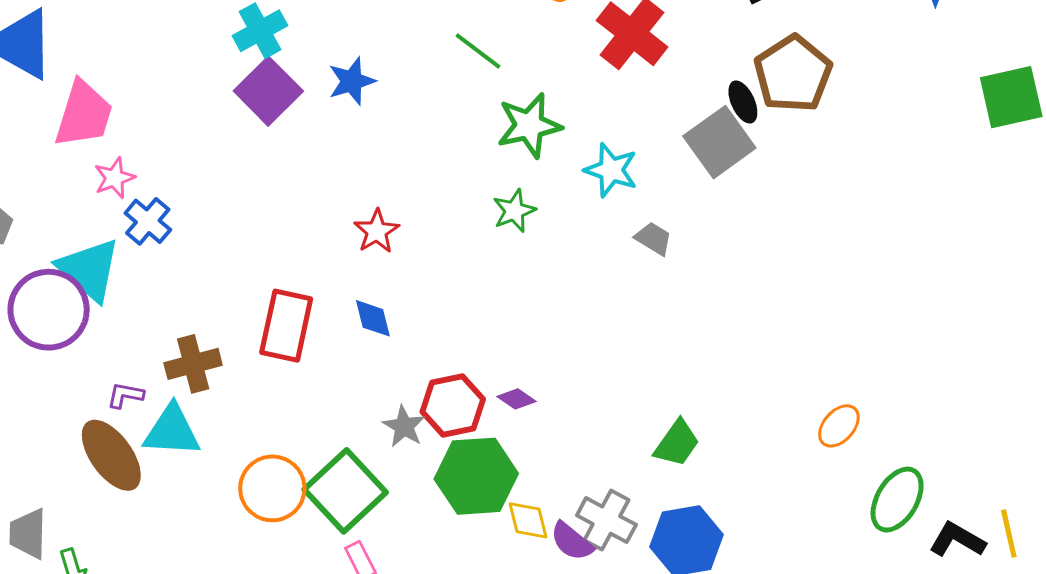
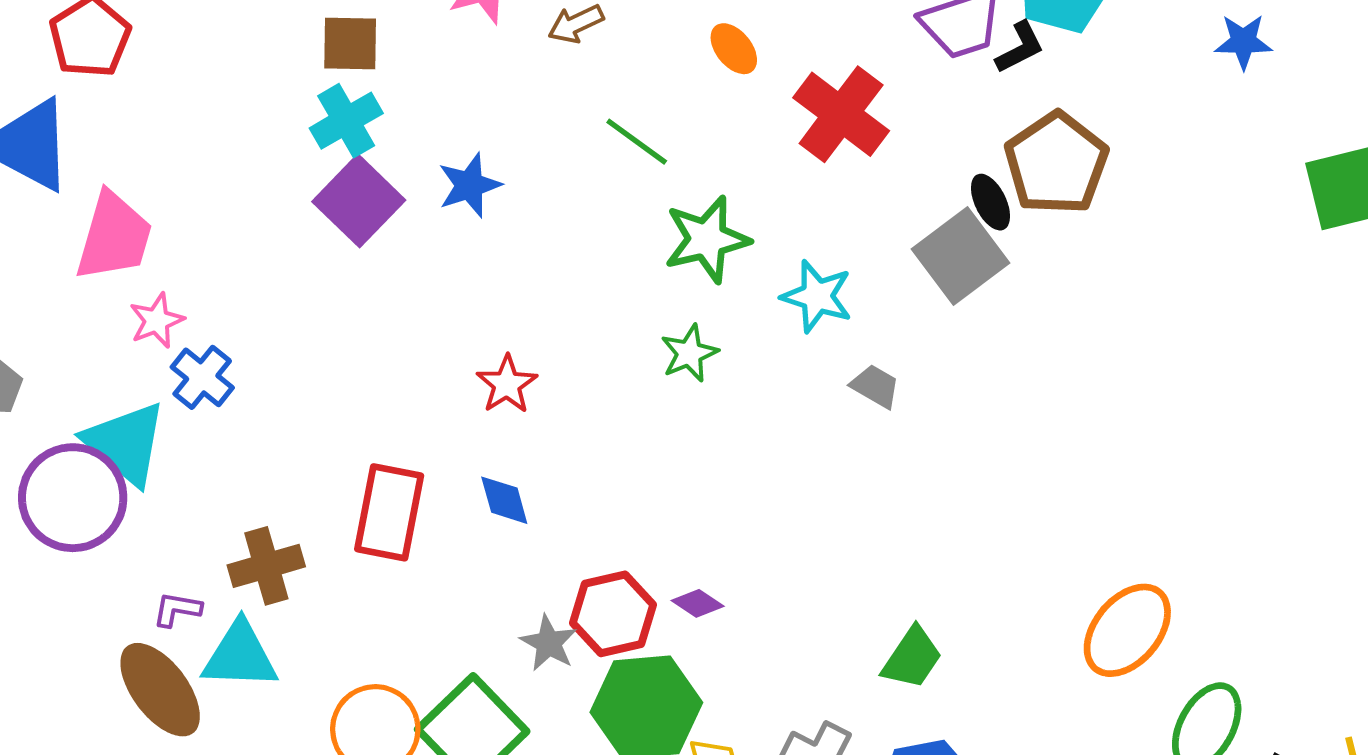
orange ellipse: (839, 426) -> (1127, 630), size x1.6

